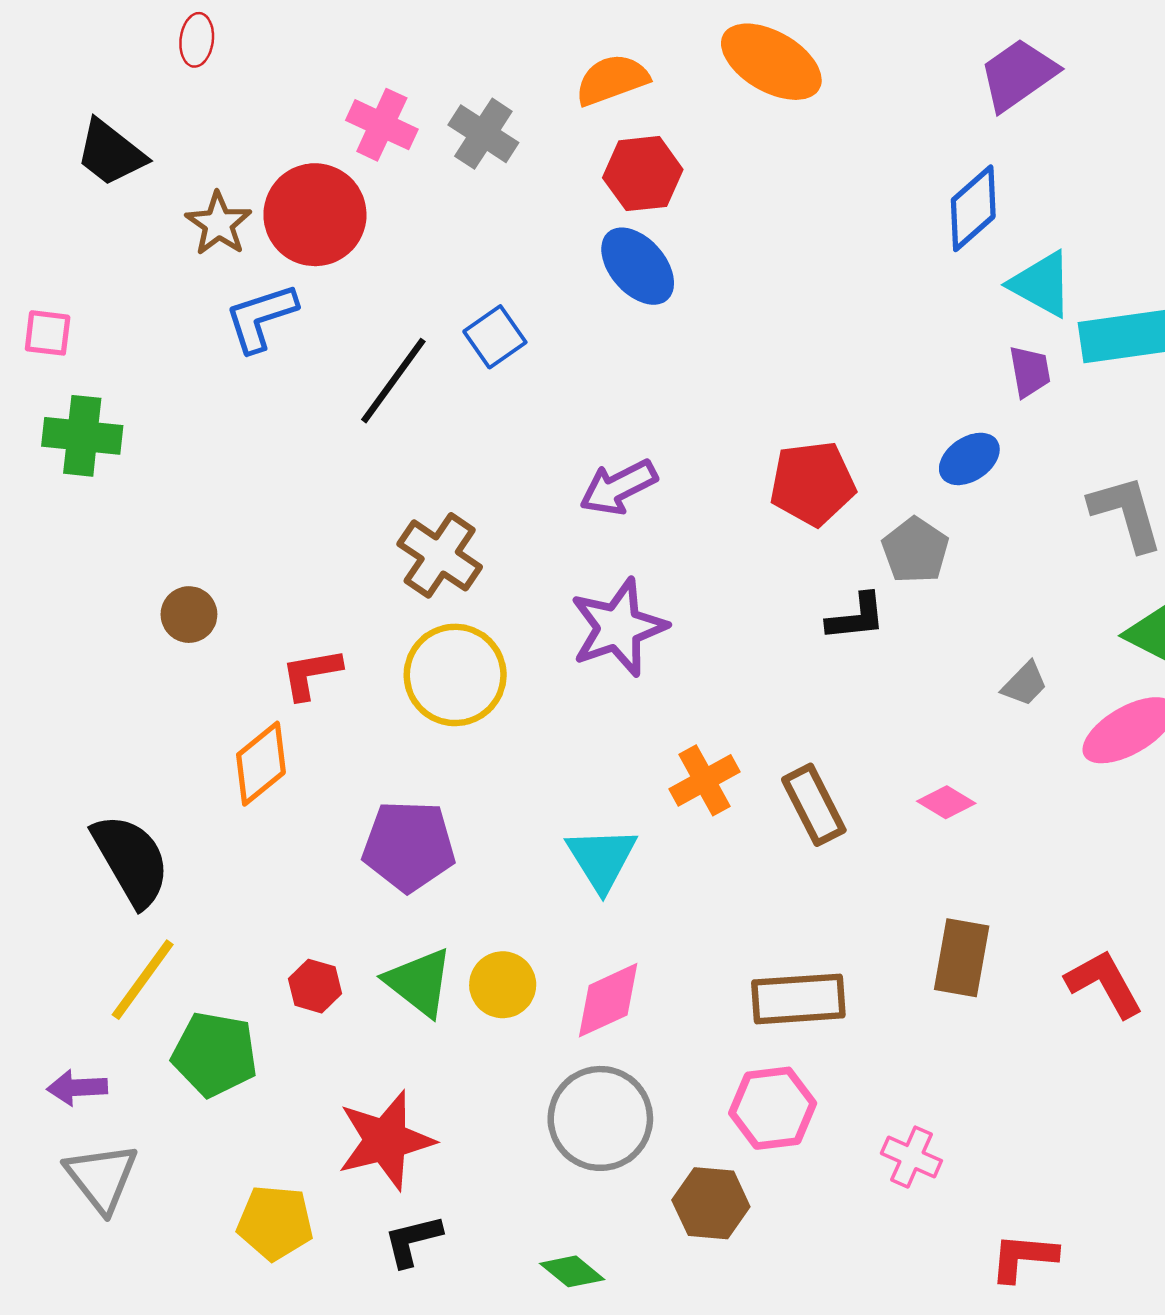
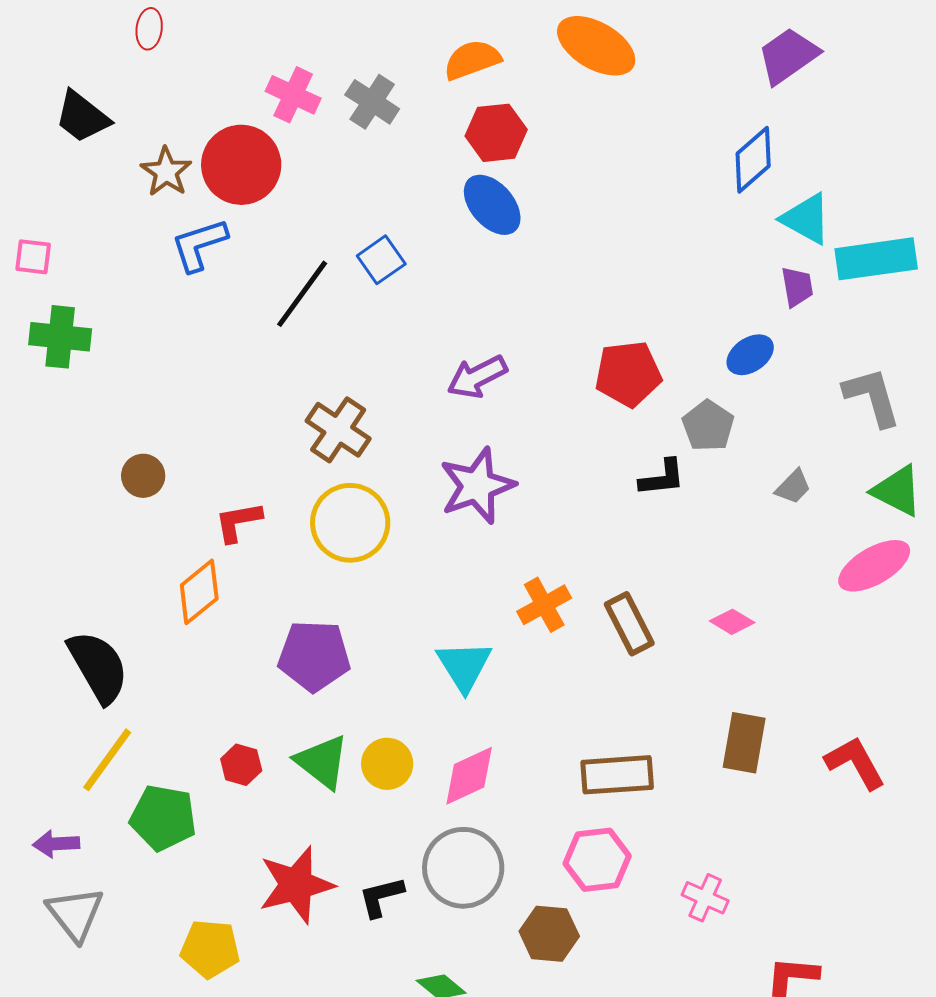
gray trapezoid: (1025, 684) -> (793, 487), moved
black L-shape: (413, 1241) -> (381, 897), moved

